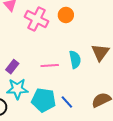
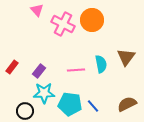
orange circle: (66, 15) -> (92, 20), size x1.5

